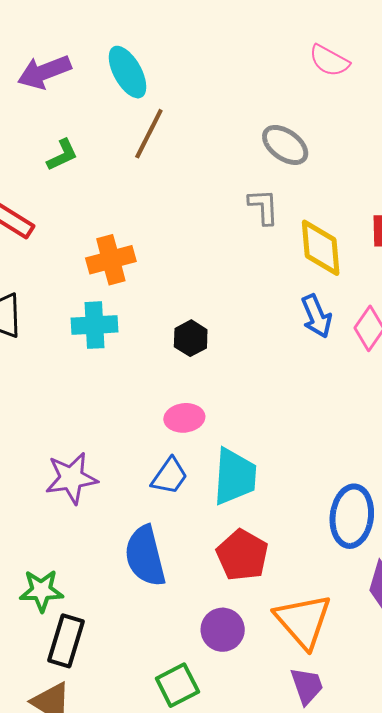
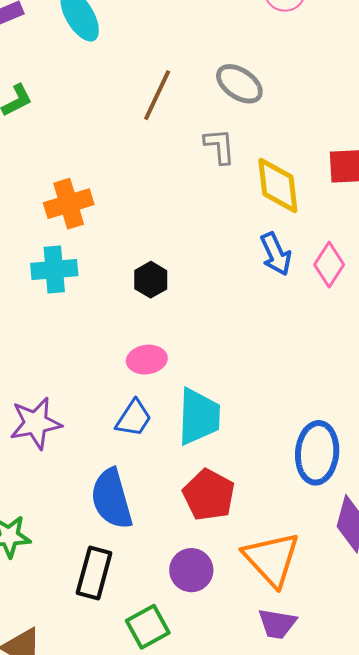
brown line: (149, 134) -> (157, 95), moved
black rectangle: (66, 641) -> (94, 573), moved
purple trapezoid: (307, 686) -> (277, 624), turned 120

